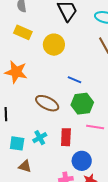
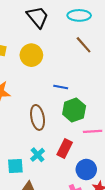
brown ellipse: (47, 103) -> (38, 117), turned 65
red rectangle: (66, 137) -> (65, 148), turned 36

